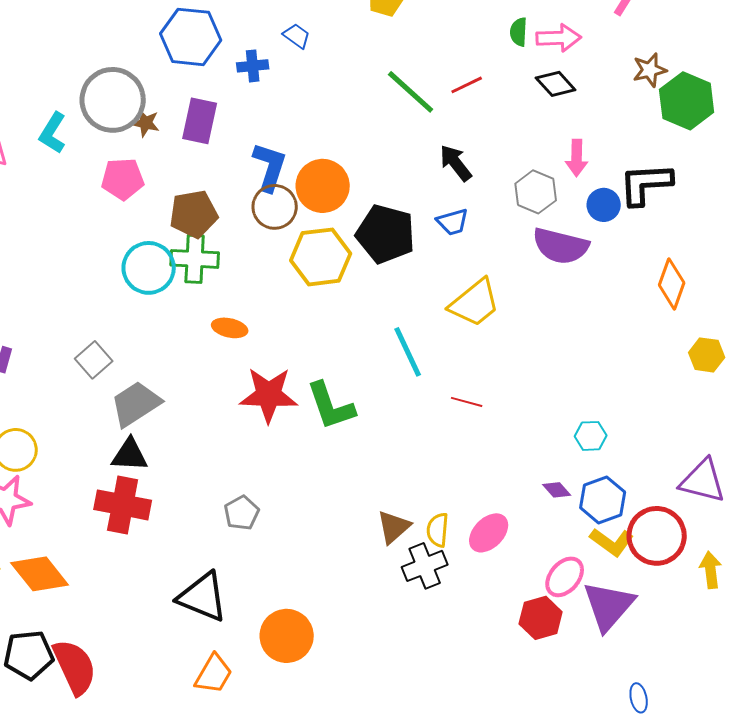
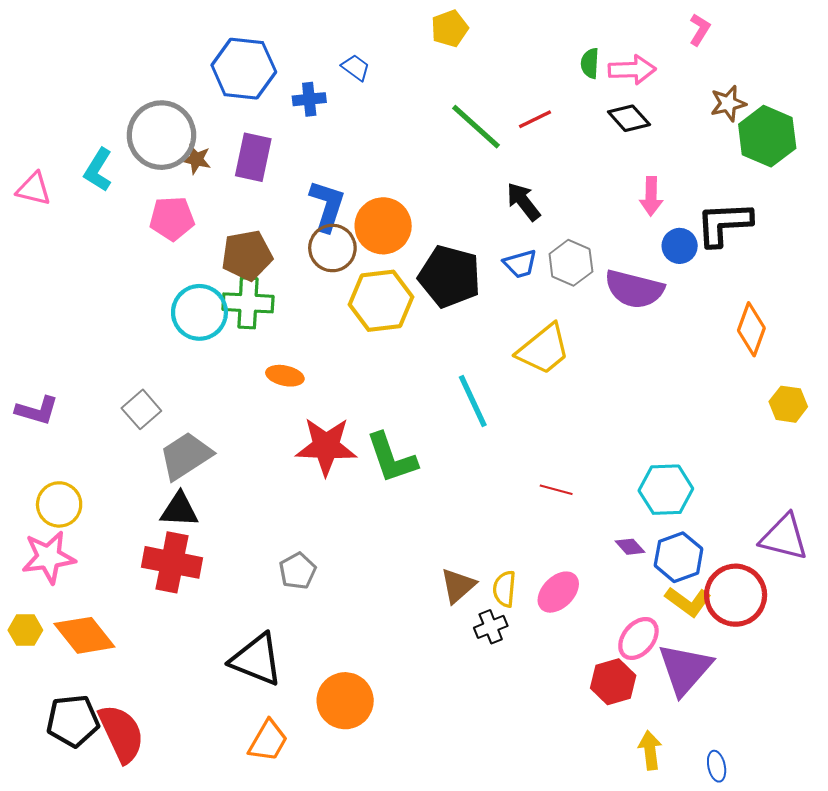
gray hexagon: (536, 192) -> (571, 263), moved
red line: (467, 402) -> (556, 490), moved
cyan hexagon: (591, 436) -> (666, 490), size x1.6
black cross: (425, 566) -> (491, 627), size x0.7
yellow arrow: (711, 570) -> (650, 750), moved

